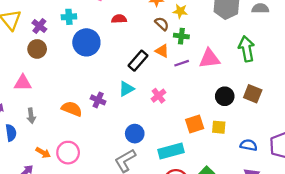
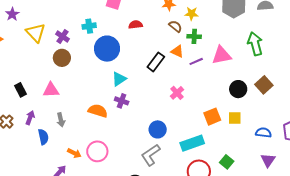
cyan triangle: (126, 89) -> (119, 79), moved
brown square: (253, 94) -> (264, 85), turned 30

